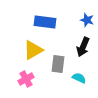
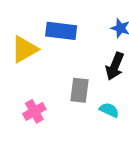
yellow triangle: (33, 50) -> (24, 49), moved

